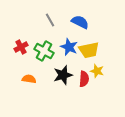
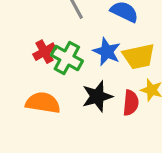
red cross: (21, 47) -> (44, 52), moved
orange semicircle: (29, 79) -> (43, 103), size x1.5

